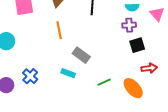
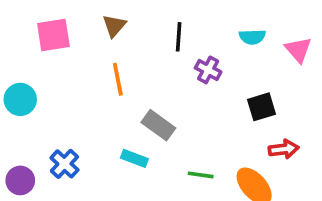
purple cross: (129, 25) -> (208, 70), moved, turned 32
green line: (104, 82) -> (201, 175), turned 32

